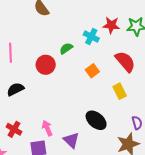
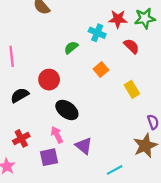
red semicircle: (125, 62) -> (131, 46), moved, size x0.7
red circle: (46, 65) -> (49, 80), moved
black ellipse: (96, 120) -> (67, 110), moved
red cross: (14, 129) -> (21, 138), turned 35

